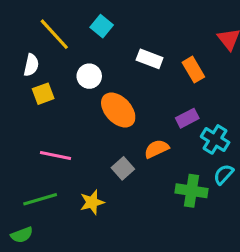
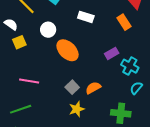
white semicircle: (31, 65) -> (11, 24), turned -64
orange rectangle: (193, 70) -> (124, 22), moved
orange semicircle: (157, 149) -> (93, 88), moved
green cross: (192, 191) -> (121, 113), moved
yellow star: (92, 202) -> (77, 109), moved

